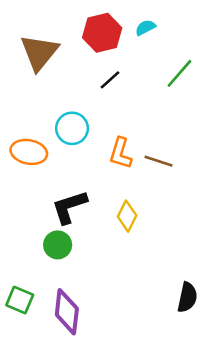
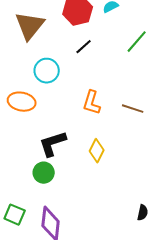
cyan circle: (72, 128) -> (47, 71), moved
brown line: (158, 161) -> (133, 109), moved
black semicircle: (187, 297) -> (143, 213), size x0.7

